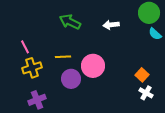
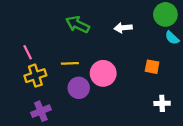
orange square: (142, 75) -> (152, 67), moved, turned -32
white cross: (146, 93) -> (162, 103), turned -32

